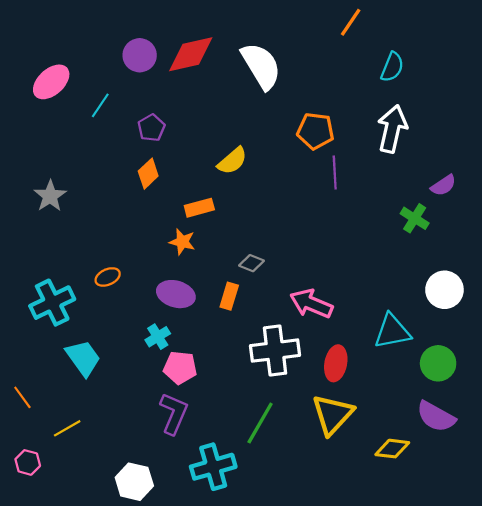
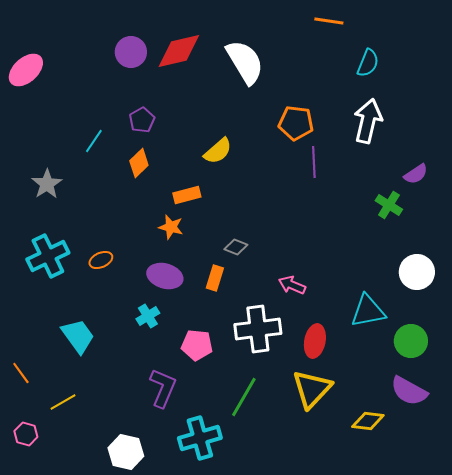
orange line: (351, 22) -> (329, 21), turned 64
pink ellipse: (51, 82) -> (26, 70), moved
cyan line: (100, 105) -> (94, 141), moved
cyan cross: (52, 303) -> (48, 256), moved
pink arrow: (311, 304) -> (292, 285), size x0.7
pink pentagon: (180, 368) -> (197, 345), moved

